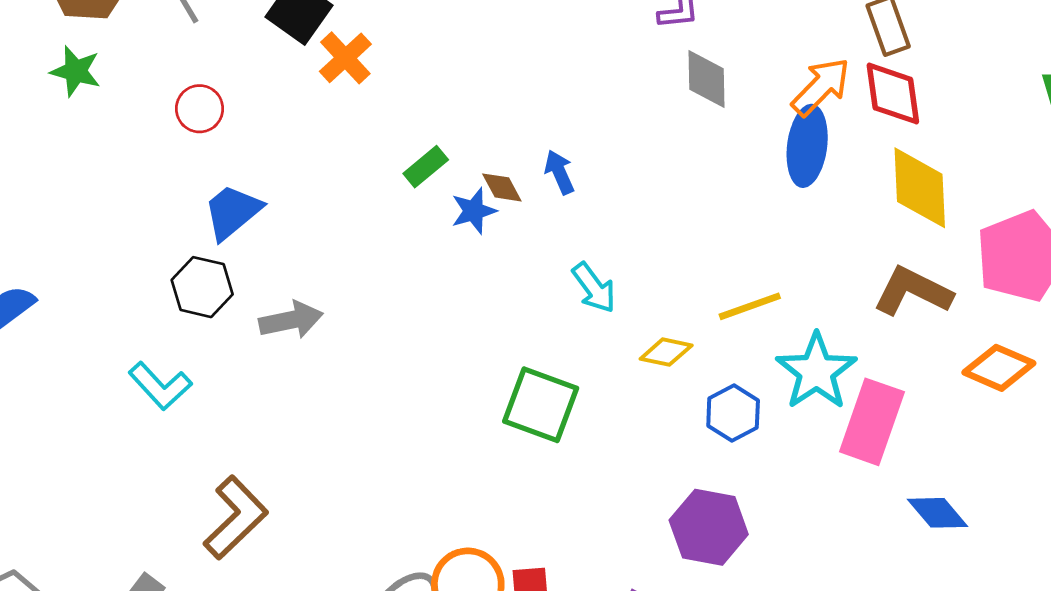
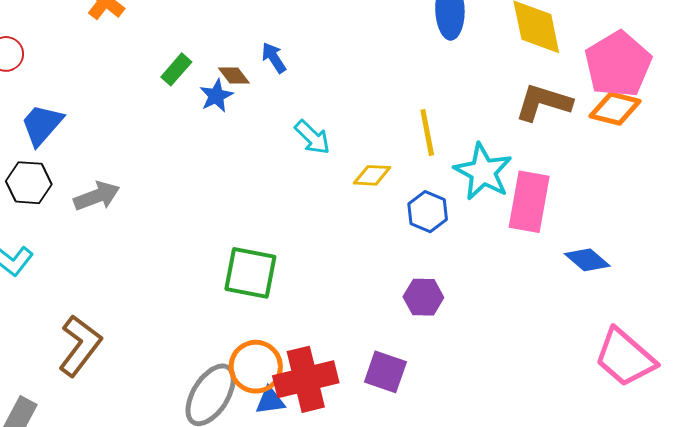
yellow line: (750, 306) -> (427, 132), turned -72
orange diamond: (999, 368) -> (615, 109), moved
green square: (541, 405) -> (250, 273), moved
purple hexagon: (709, 527) -> (423, 297), size x0.7

